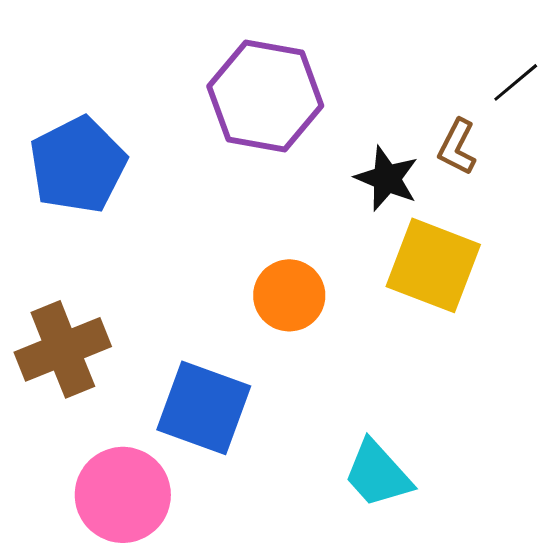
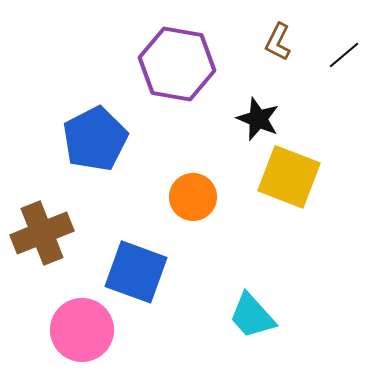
brown L-shape: (457, 147) -> (278, 42), moved
blue pentagon: (78, 165) -> (95, 139), moved

